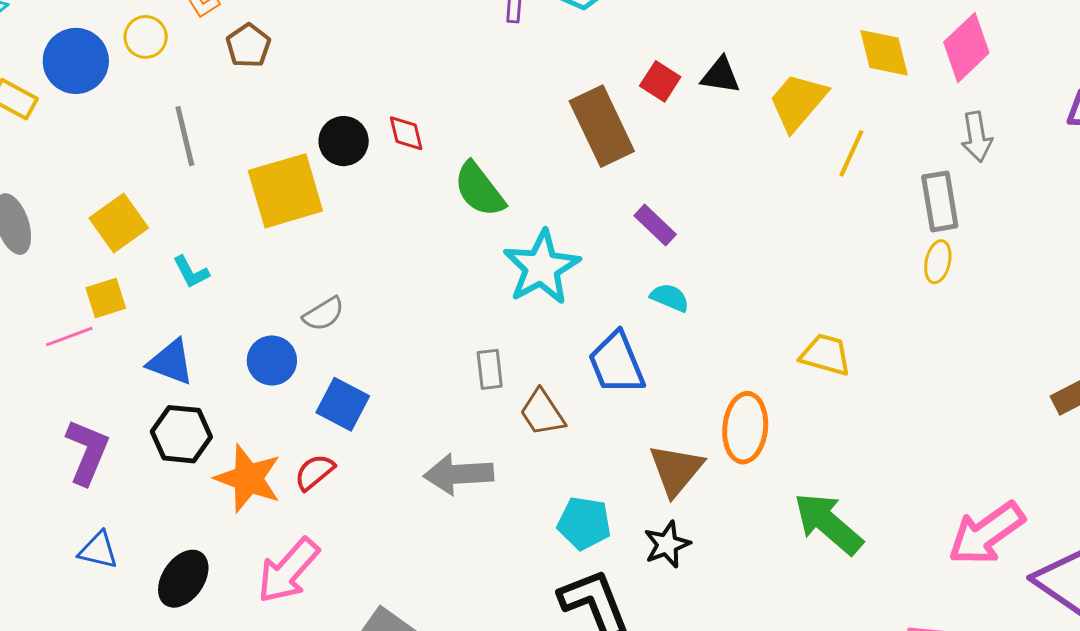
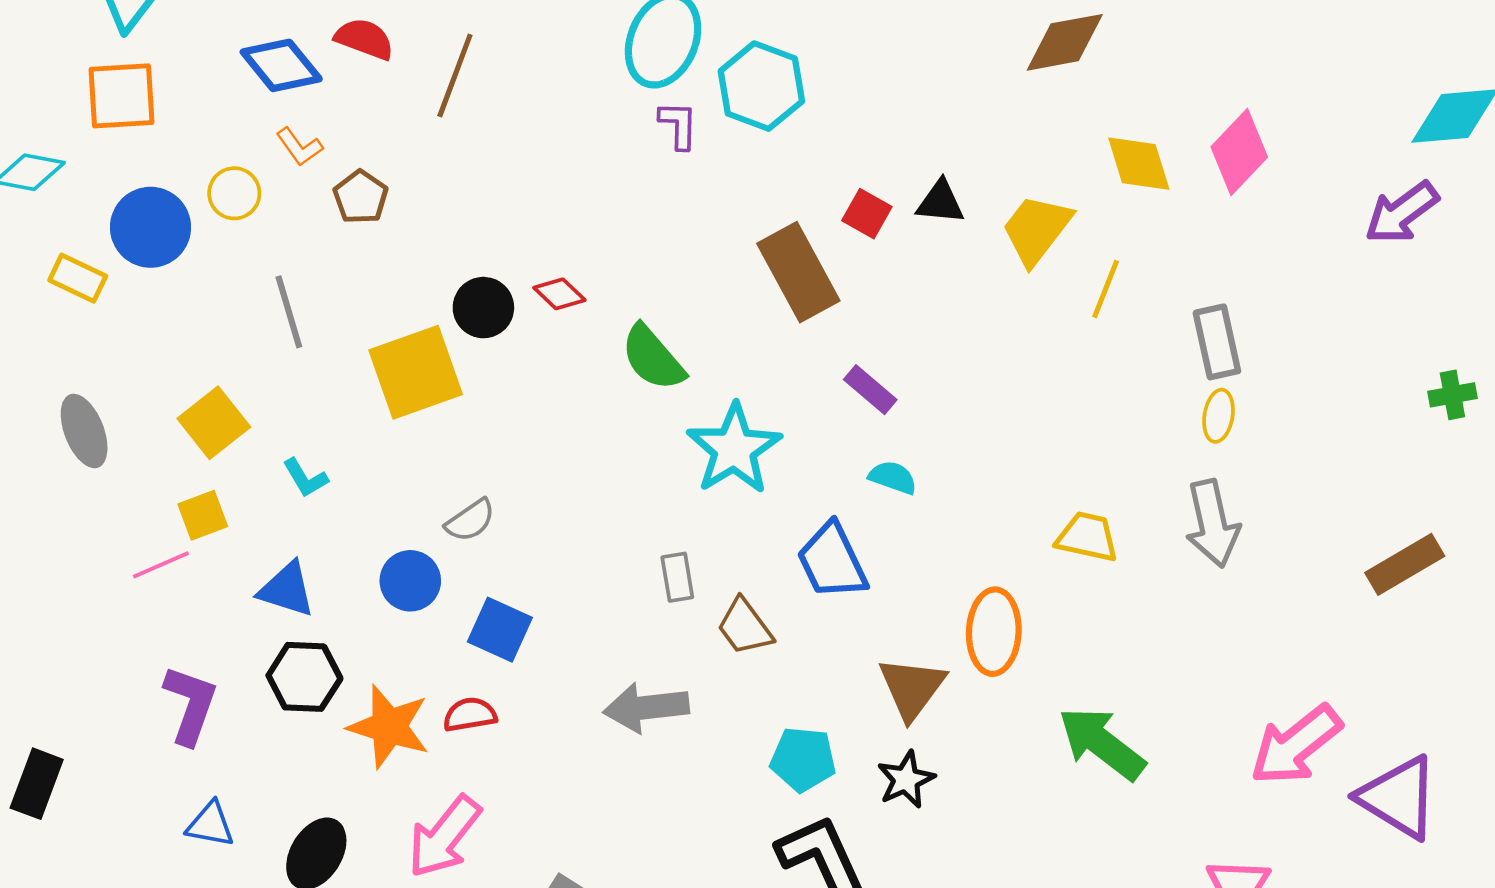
red diamond: (406, 133) -> (559, 294), turned -30
gray arrow: (977, 137) -> (1212, 523), moved, size x1.4
red semicircle: (315, 472) -> (470, 715), turned 33

